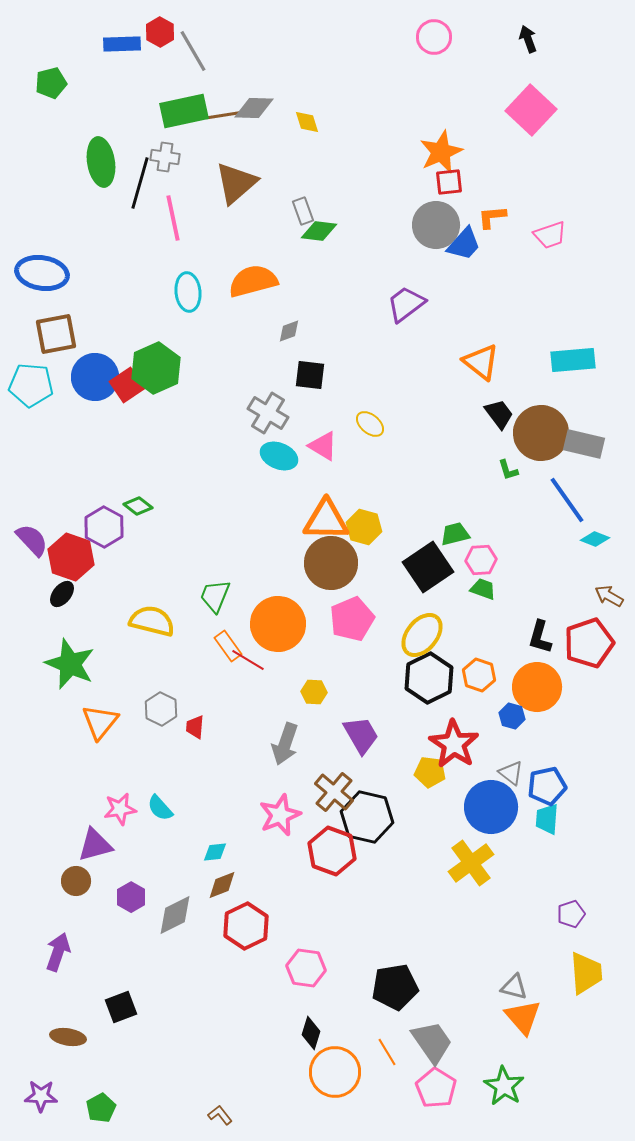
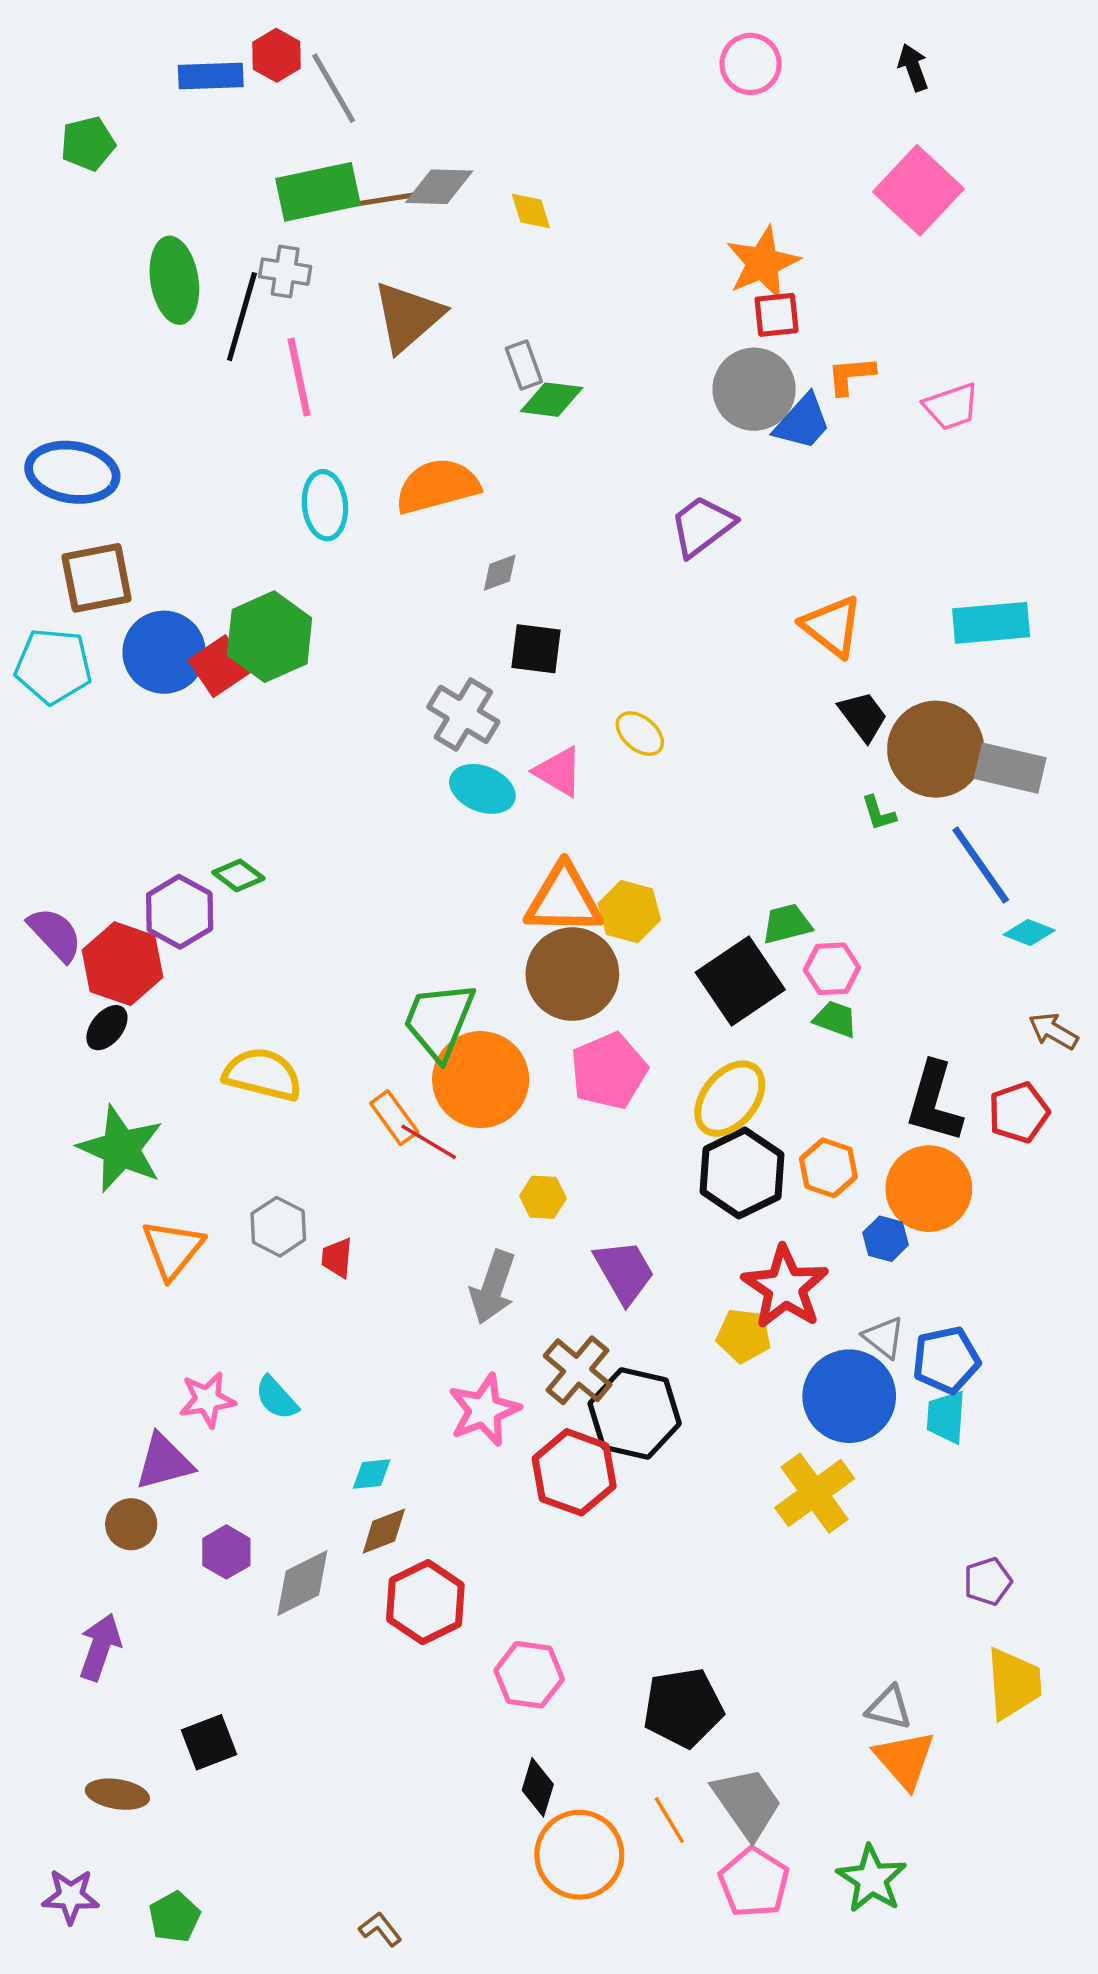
green trapezoid: (215, 596) -> (439, 1021), moved, size x1.4
black L-shape: (540, 637) -> (934, 1102), size x1.4
red pentagon: (589, 643) -> (1019, 1112), size x0.7

